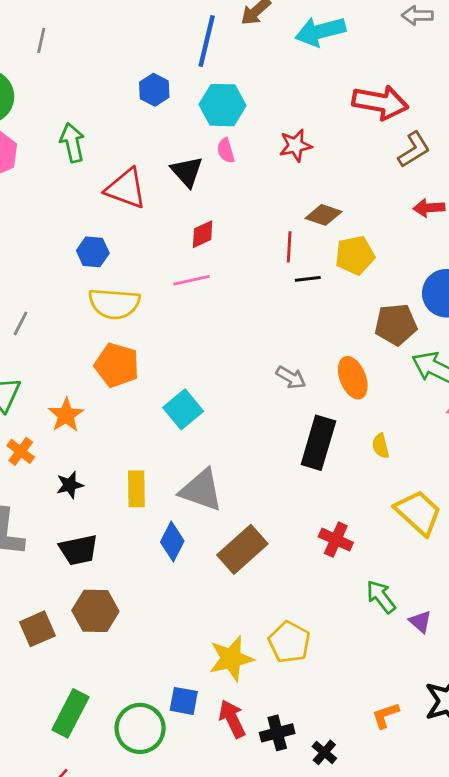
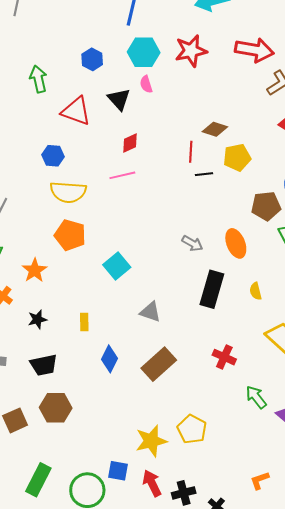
blue hexagon: (154, 90) -> (92, 59), moved
red star: (295, 145) -> (191, 51), moved, size x1.4
yellow rectangle: (136, 489) -> (84, 322), size x0.7
gray triangle: (201, 490) -> (150, 312), moved, size x0.7

